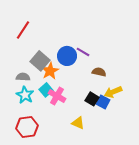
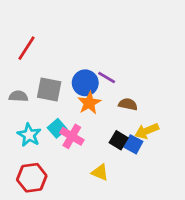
gray square: (40, 61) -> (49, 90), turned -30
orange star: (50, 71) -> (89, 103), moved
gray semicircle: (23, 77) -> (18, 96), moved

